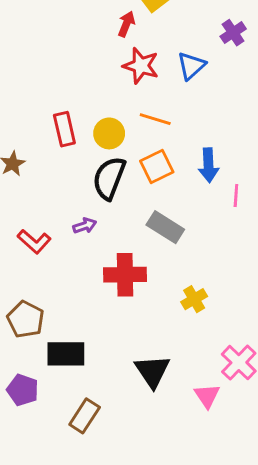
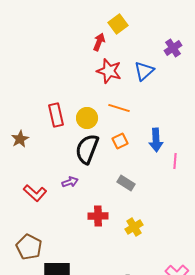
orange square: (157, 167) -> (120, 141), size x0.7
gray rectangle: (165, 227) -> (126, 183), size x0.7
red cross: (125, 275) -> (98, 216), size x0.7
yellow cross: (194, 299) -> (134, 227), moved

